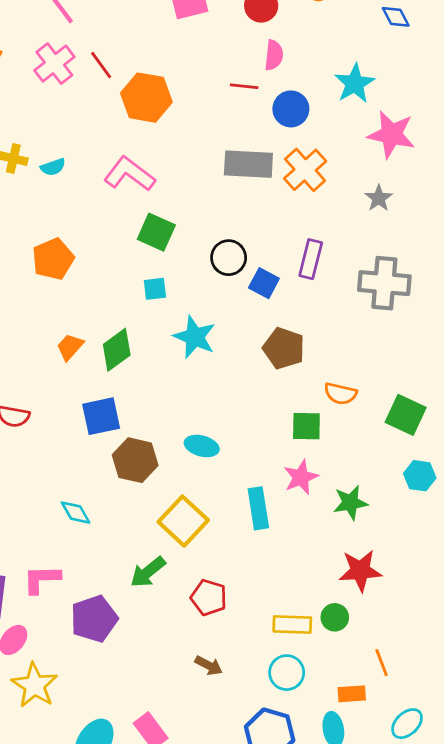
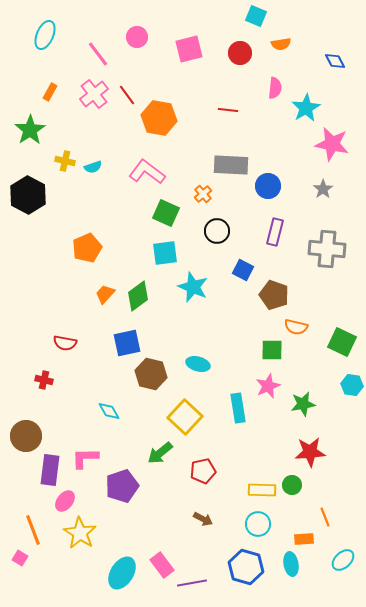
pink semicircle: (274, 55) -> (275, 88), moved
blue circle: (291, 109) -> (268, 186), moved
orange cross: (305, 170) -> (203, 194), moved, size x0.6
orange pentagon: (53, 259) -> (87, 248), moved
blue square: (264, 283) -> (243, 270), moved
cyan square: (155, 289) -> (165, 253), size x1.5
brown pentagon: (284, 348) -> (274, 295), moved
red pentagon: (209, 598) -> (203, 471), turned -30

